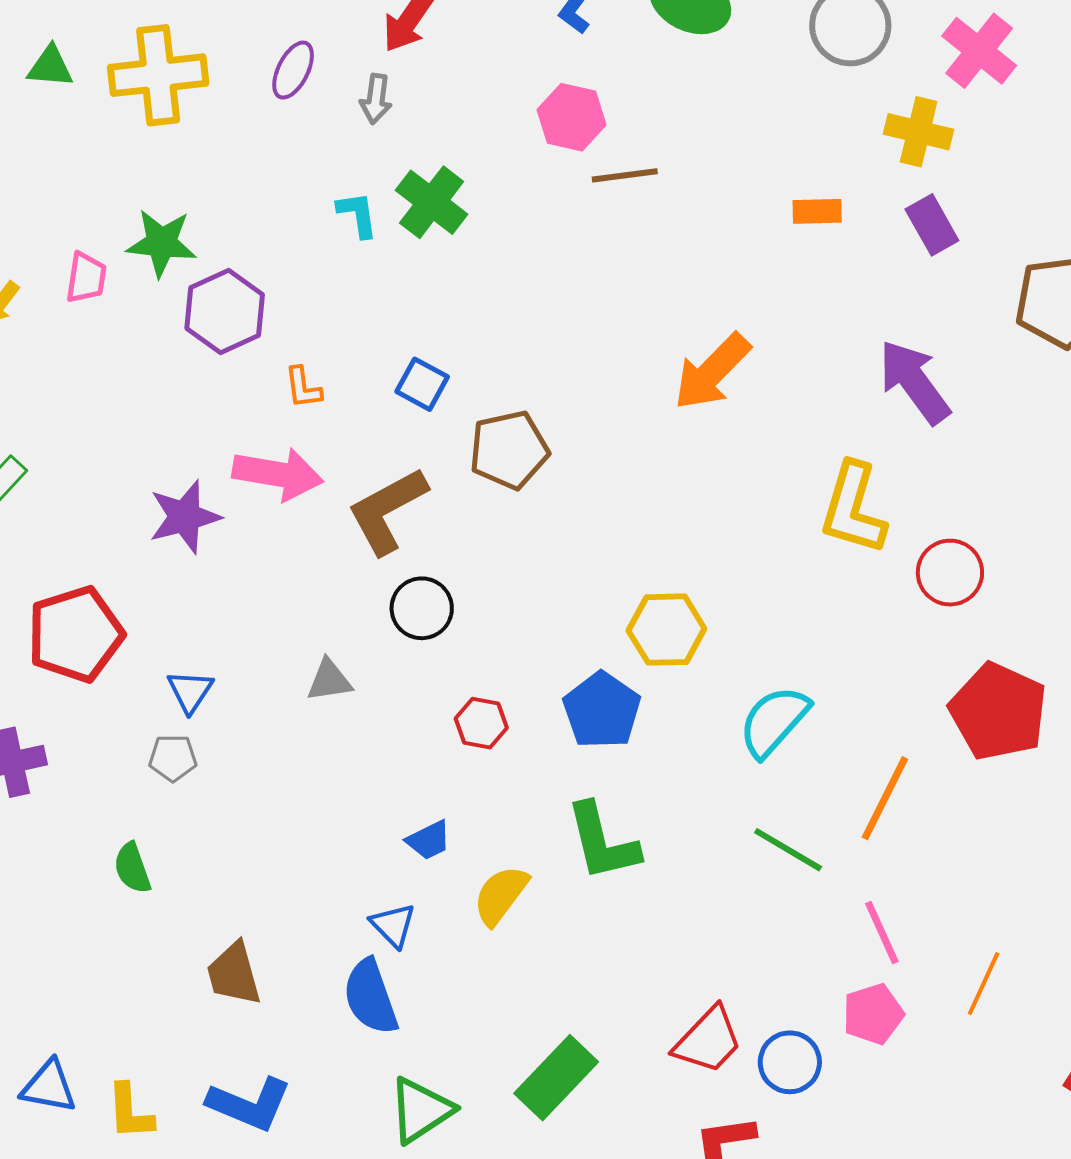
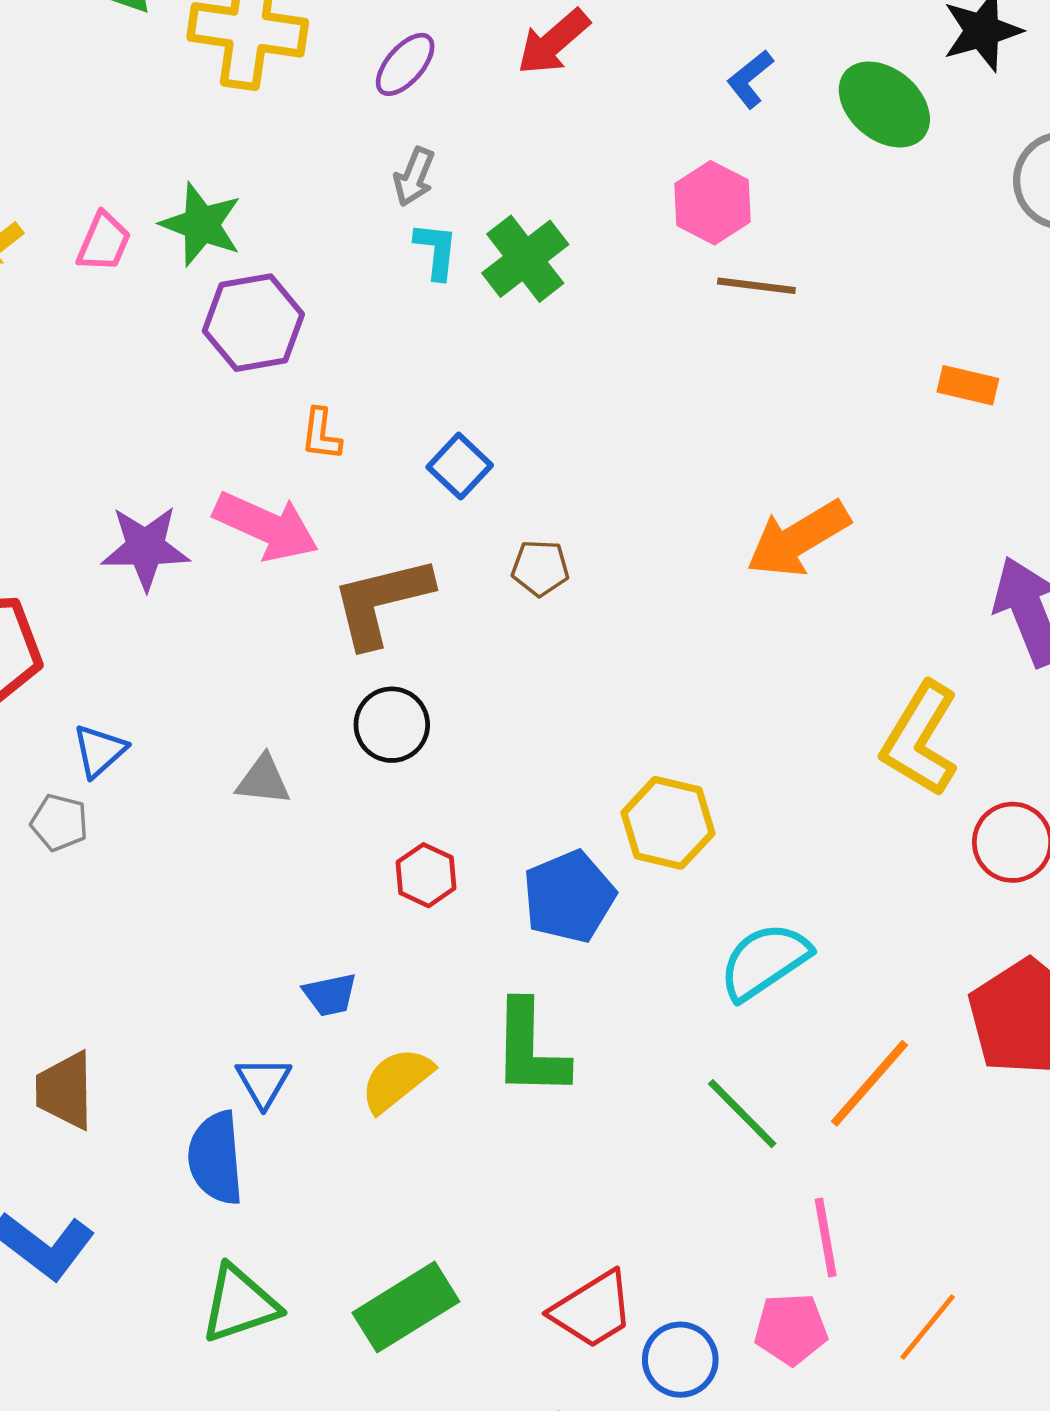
gray arrow: (376, 99) -> (414, 177), moved
brown pentagon: (509, 450) -> (540, 568), size x0.6

